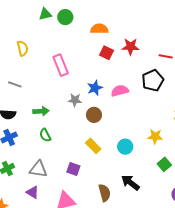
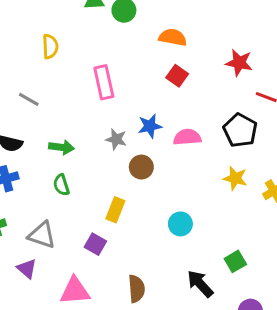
red star: (131, 47) -> (239, 63), moved
black pentagon: (153, 80) -> (240, 130), turned -30
yellow star: (155, 136) -> (235, 178), moved
yellow rectangle: (93, 146) -> (115, 210), moved, turned 56
black arrow: (130, 183) -> (200, 284), moved

